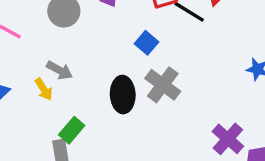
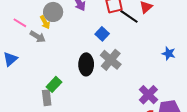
gray arrow: (59, 70) -> (38, 37), moved
yellow arrow: (44, 89) -> (45, 22), moved

